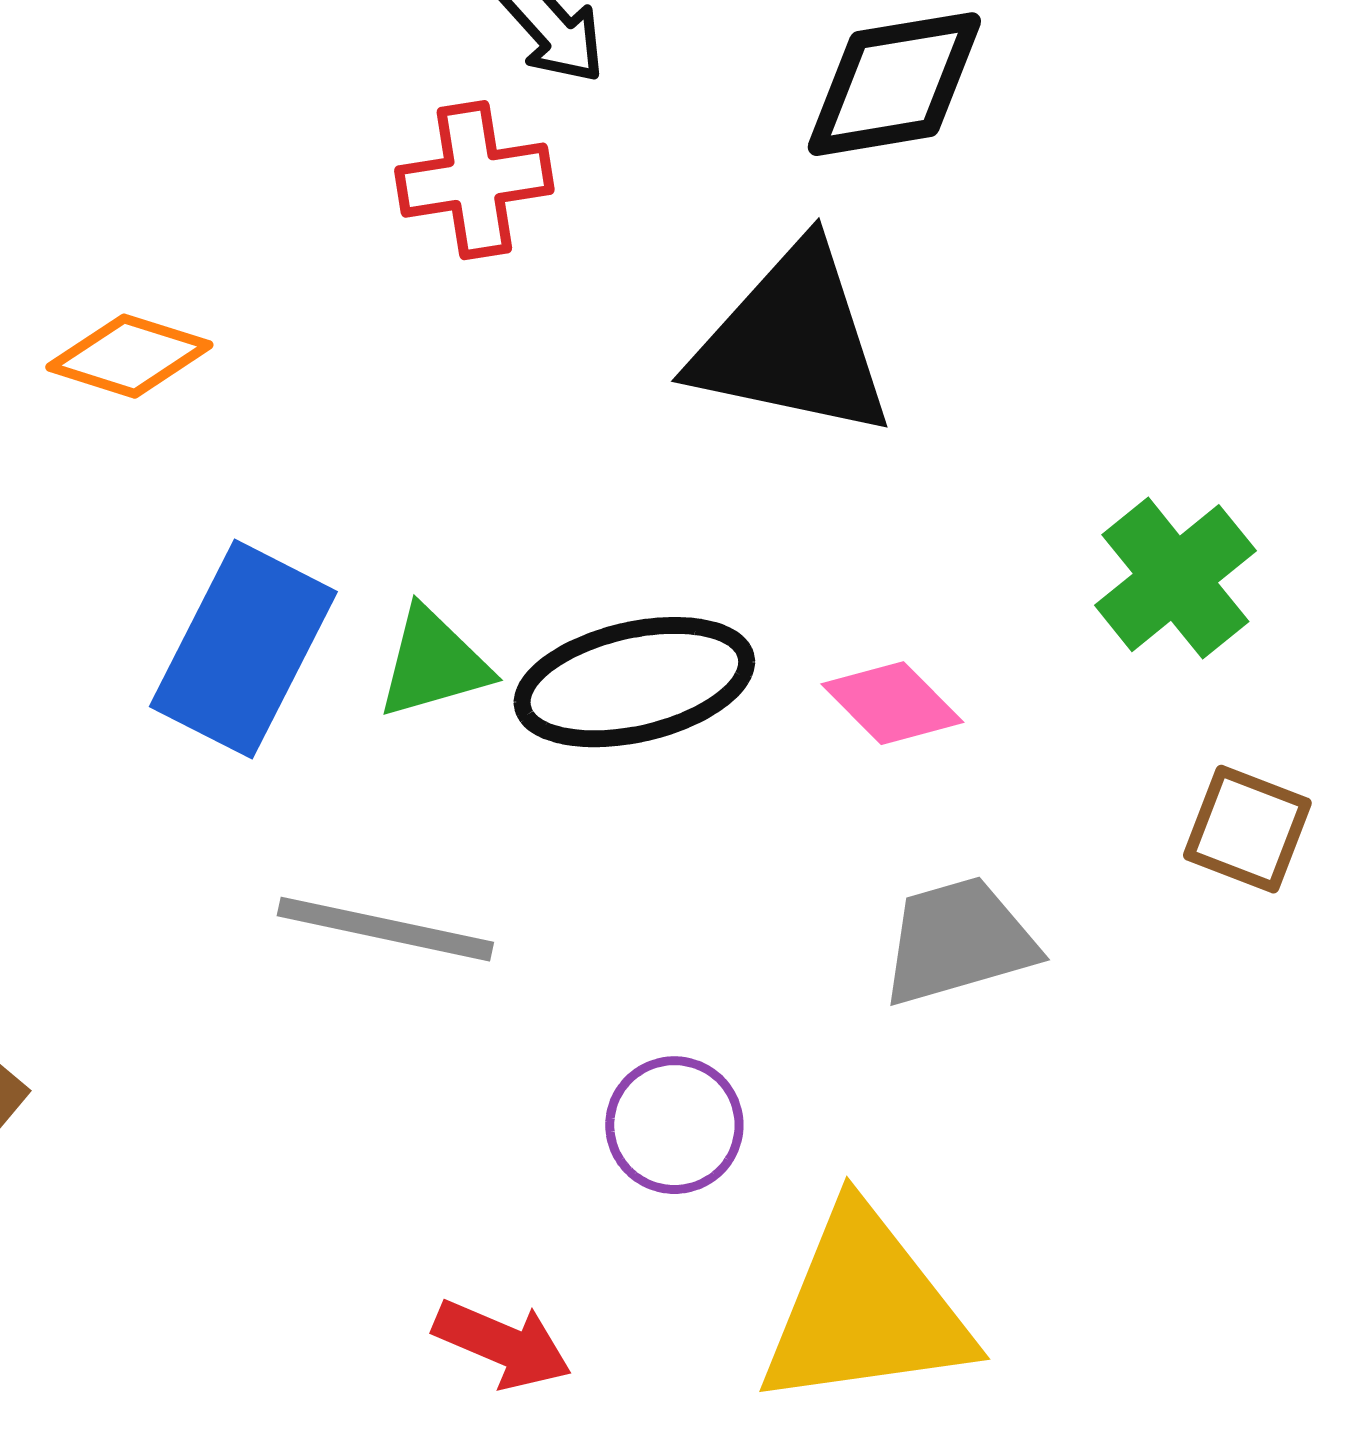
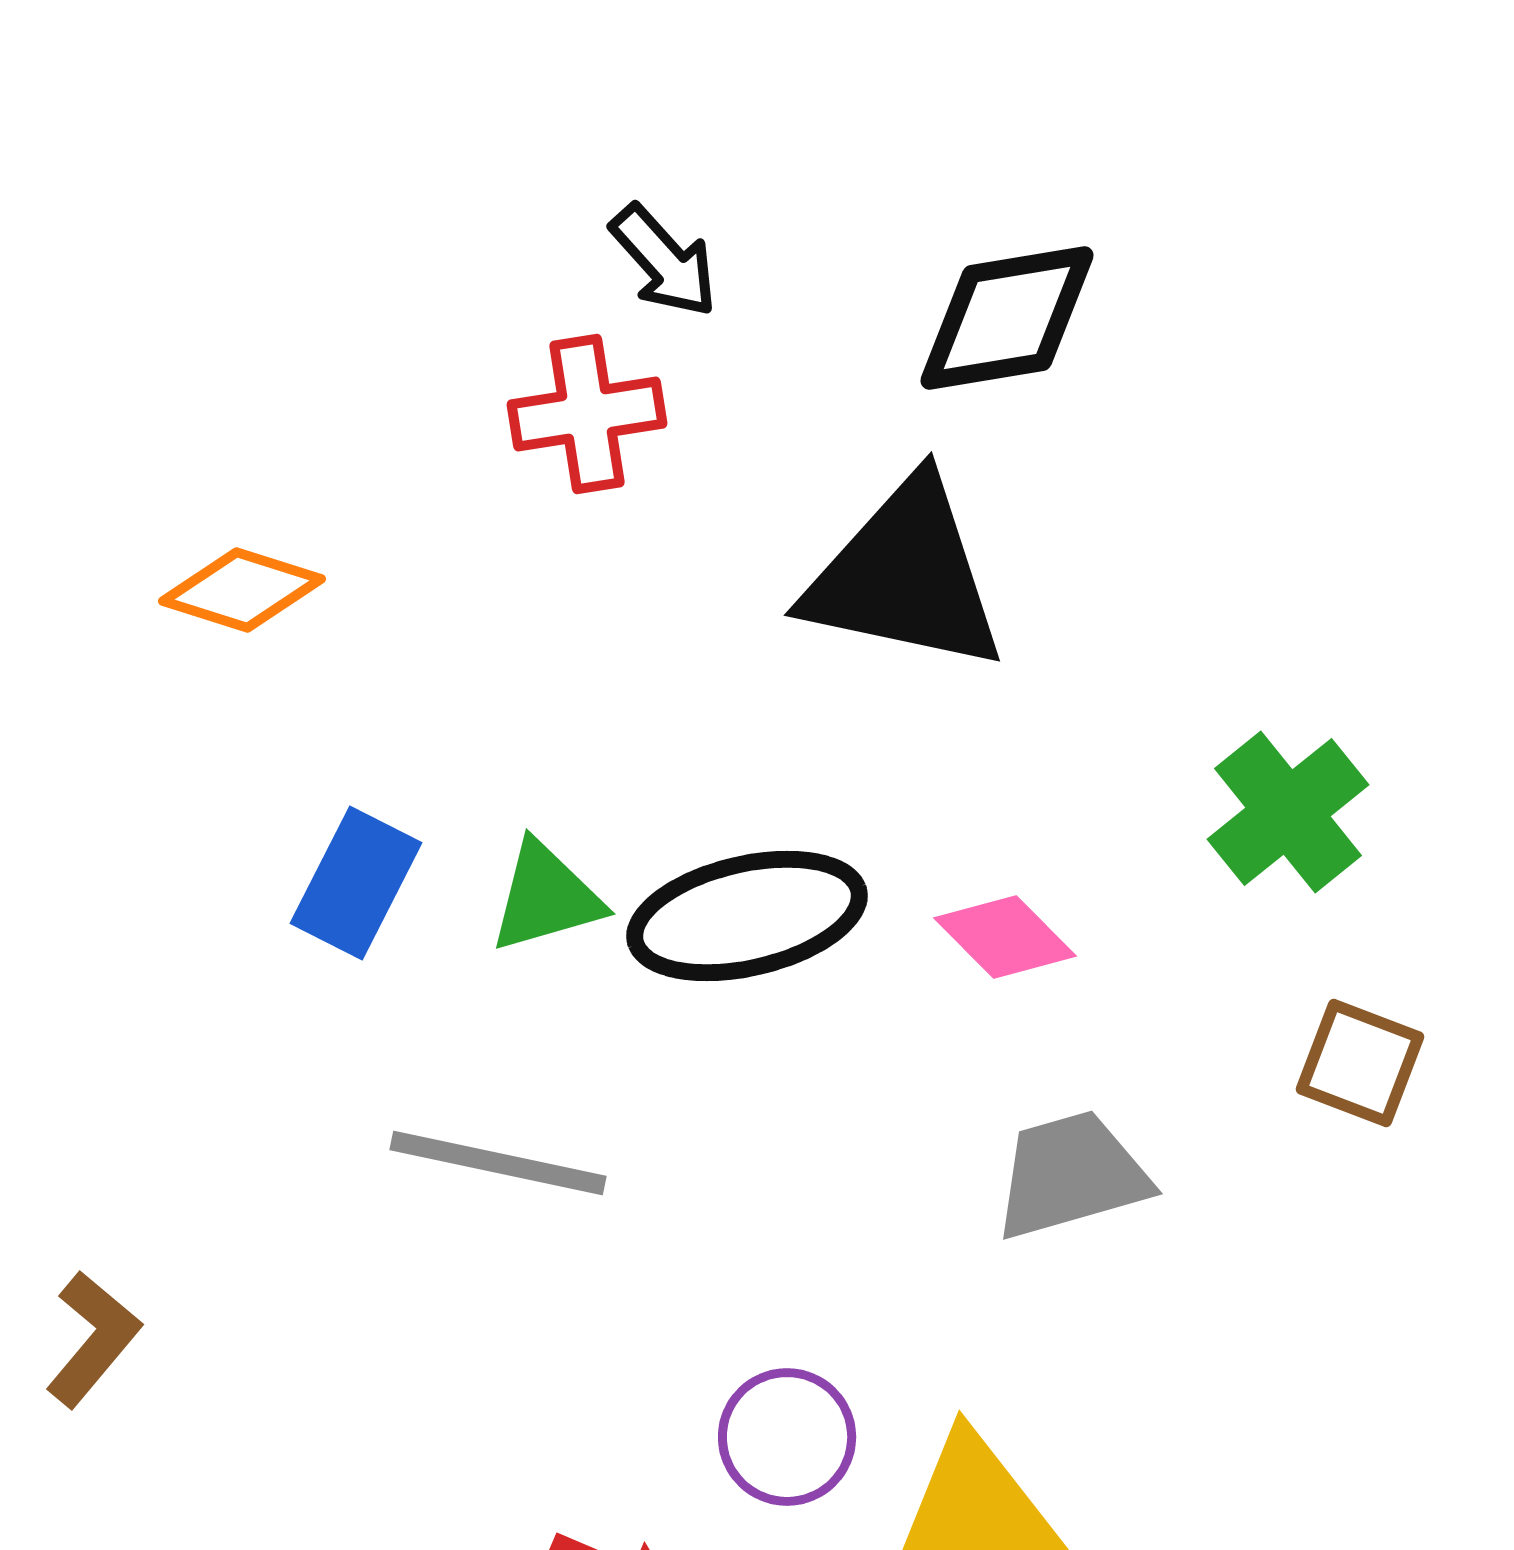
blue rectangle: (243, 649) -> (356, 883), size x0.7
purple circle: (674, 1125) -> (787, 1437), moved

